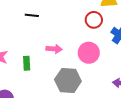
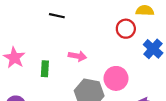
pink circle: (89, 53) -> (116, 78), moved

